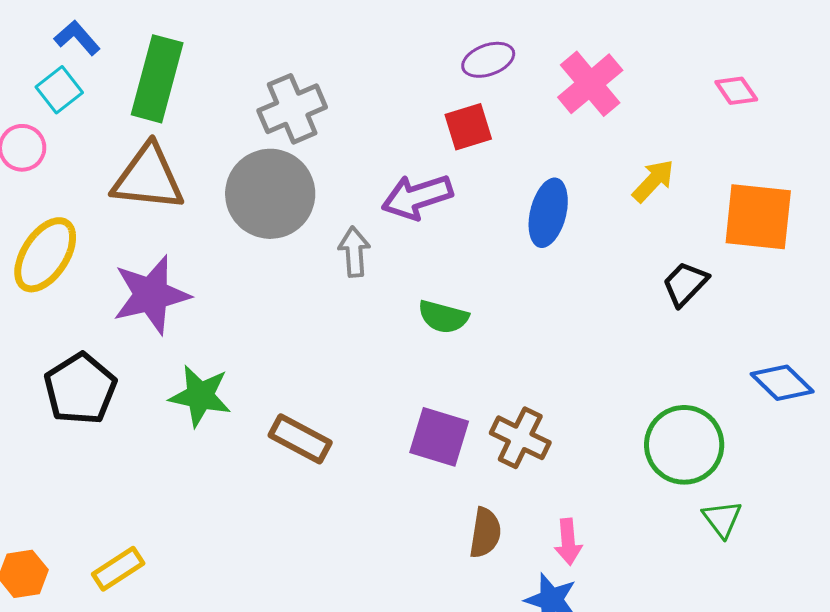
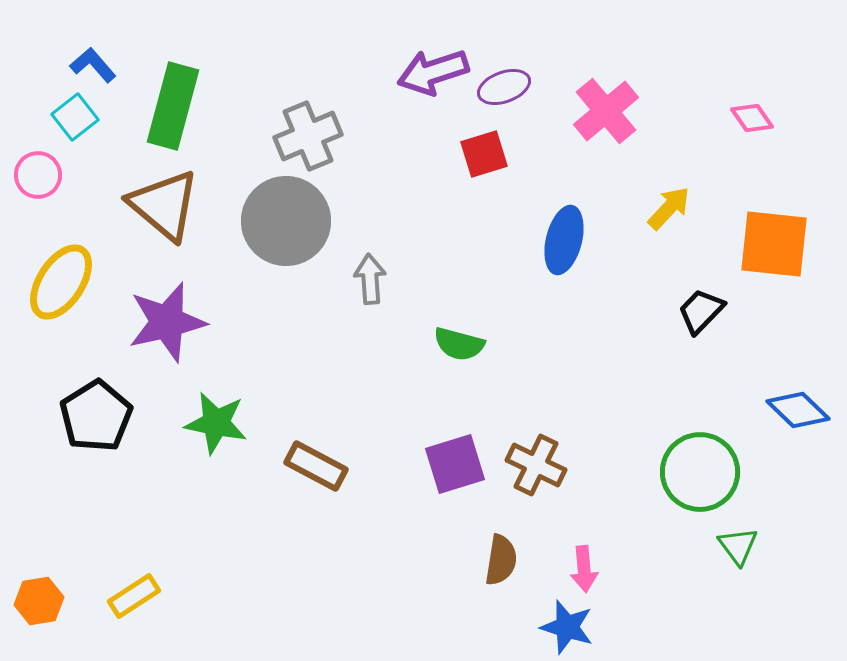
brown triangle: (148, 178) -> (164, 205), turned 34
purple arrow: (417, 197) -> (433, 72), moved
purple square: (439, 437) -> (455, 464), turned -34

